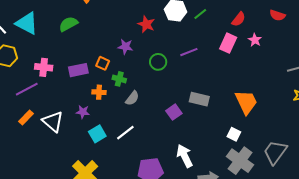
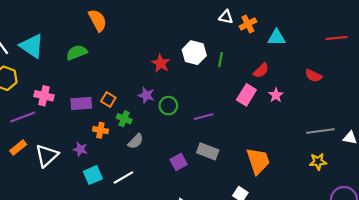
green line: (200, 14) -> (221, 60), turned -48
red semicircle: (277, 15) -> (313, 76), moved
purple star: (125, 47) -> (146, 95), moved
purple line: (189, 52) -> (203, 117), moved
white triangle: (53, 121) -> (47, 156), turned 30

